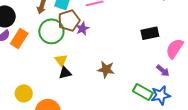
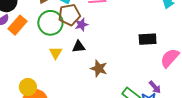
purple arrow: (163, 71) -> (155, 87), moved
black triangle: (65, 73) -> (79, 47), moved
yellow circle: (24, 93) -> (28, 87), moved

